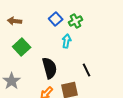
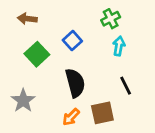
blue square: (56, 19) -> (72, 41), moved
cyan arrow: (67, 41) -> (119, 46), moved

